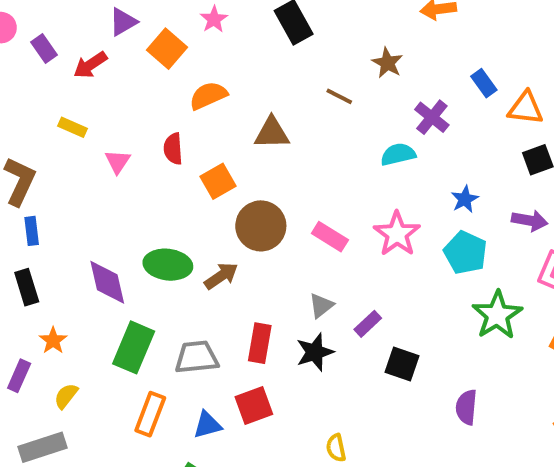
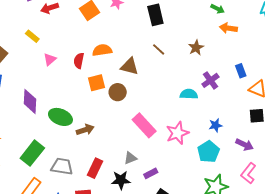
orange semicircle: (208, 96) -> (102, 50), moved
brown line: (339, 96) -> (159, 49), moved
brown circle: (261, 226) -> (118, 92), moved, size x0.7
pink rectangle: (330, 237) -> (144, 125), size x1.4
purple diamond: (107, 282) -> (30, 101), moved

